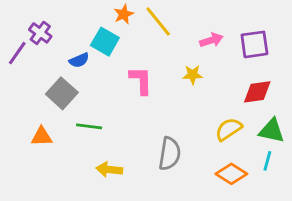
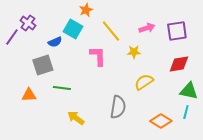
yellow line: (158, 21) -> (111, 31), moved
gray square: (62, 93) -> (43, 65), turned 30
yellow semicircle: (229, 129) -> (144, 82), moved
yellow arrow: (109, 169) -> (76, 118), turned 30

